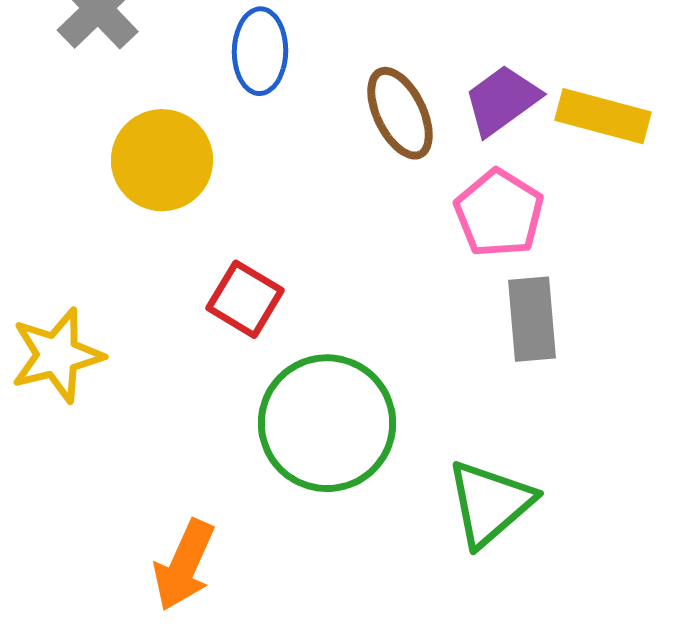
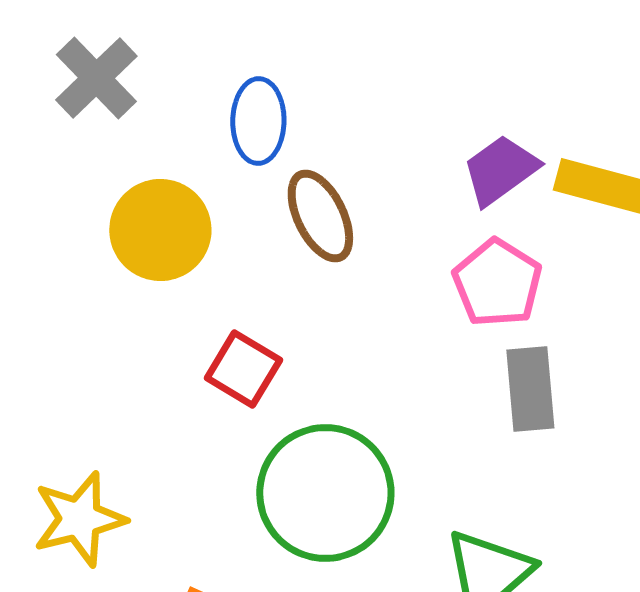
brown ellipse: (400, 113) -> (320, 216), moved
yellow star: (57, 355) -> (79, 519), moved

